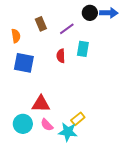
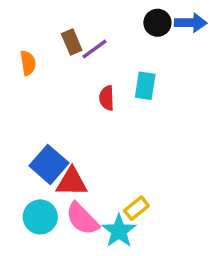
purple line: (67, 29) -> (94, 49), moved
blue square: (24, 63) -> (49, 164), moved, turned 30
pink semicircle: (47, 125) -> (82, 219), size x1.5
cyan star: (68, 132) -> (119, 231), turned 30

